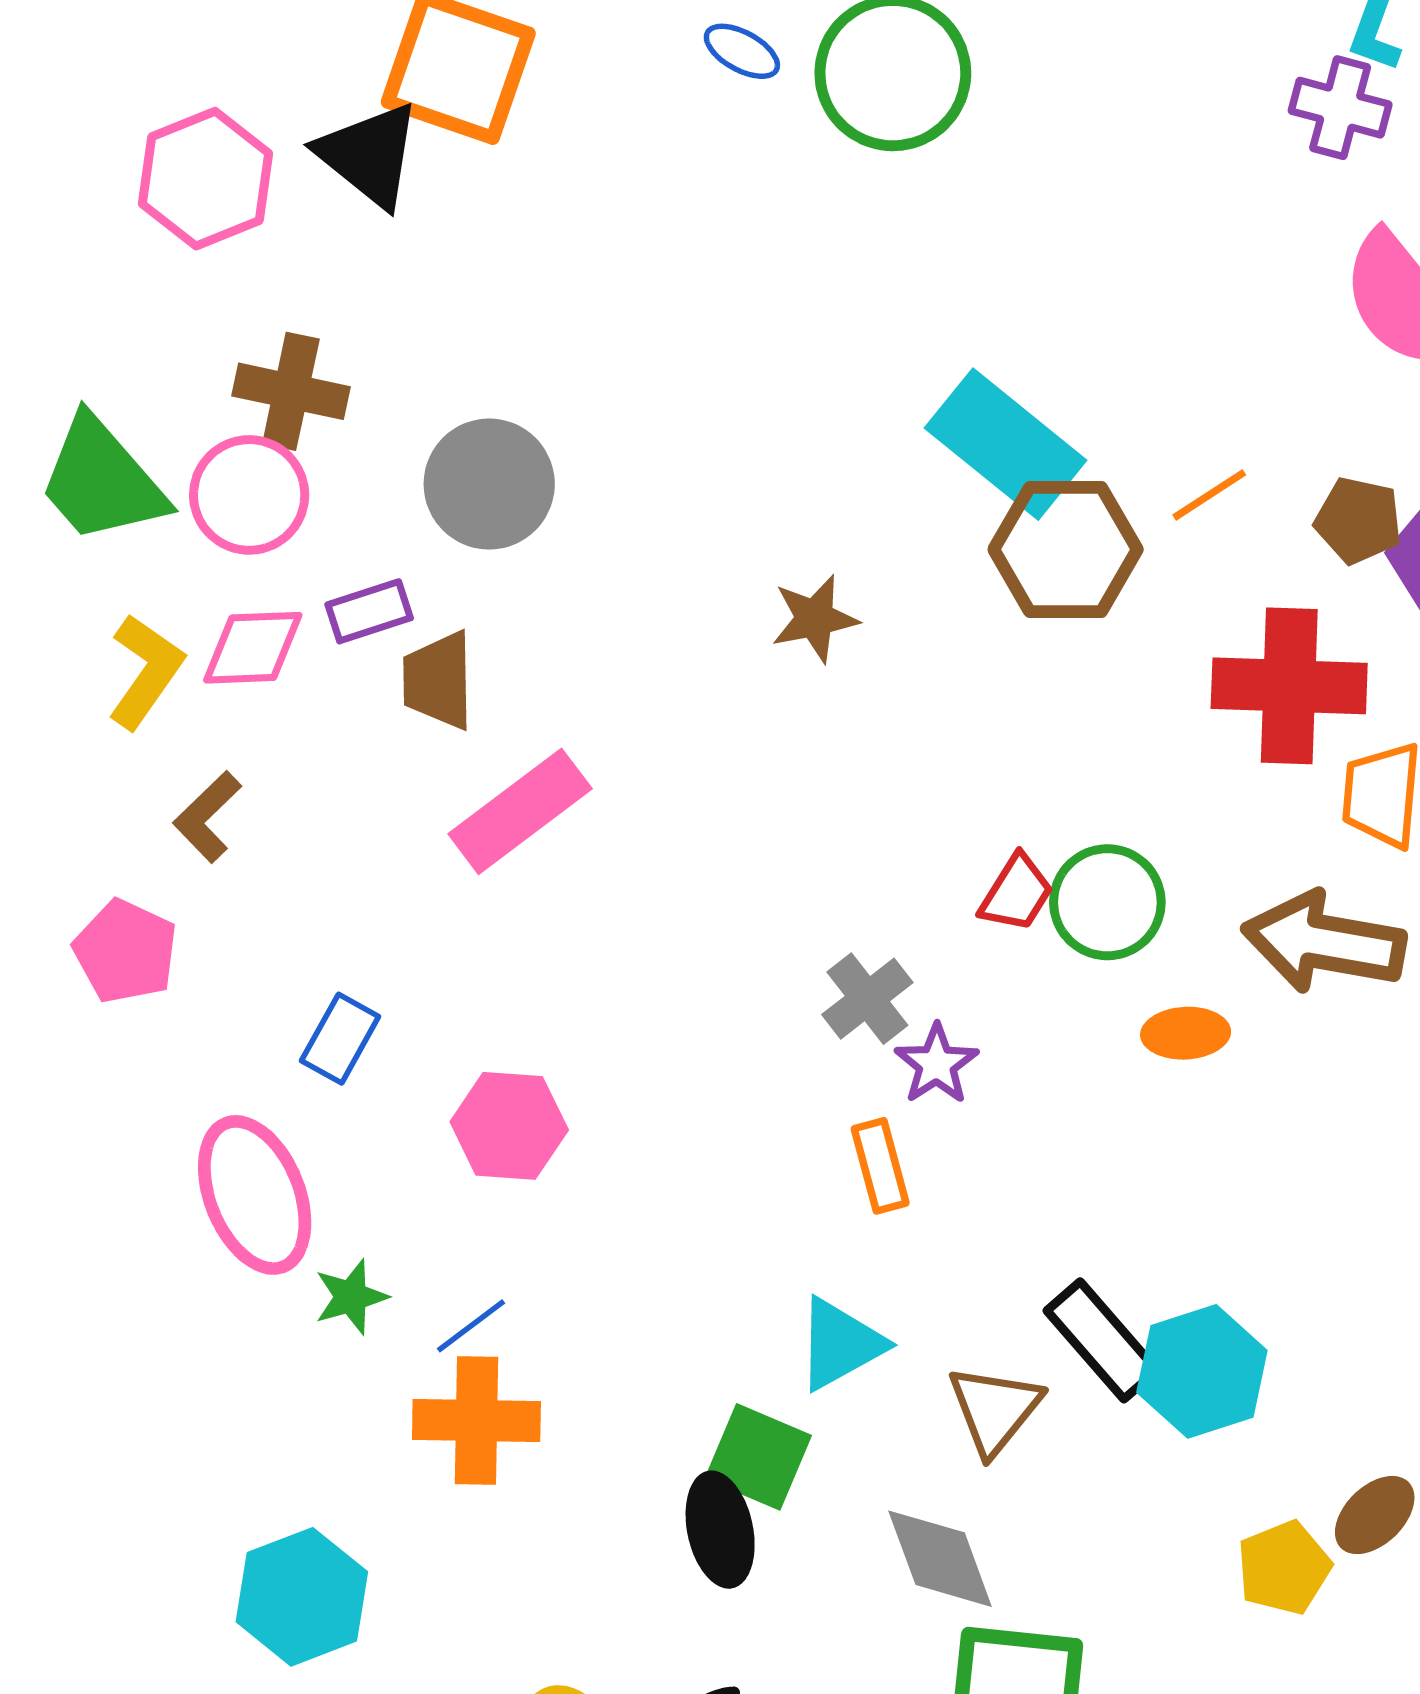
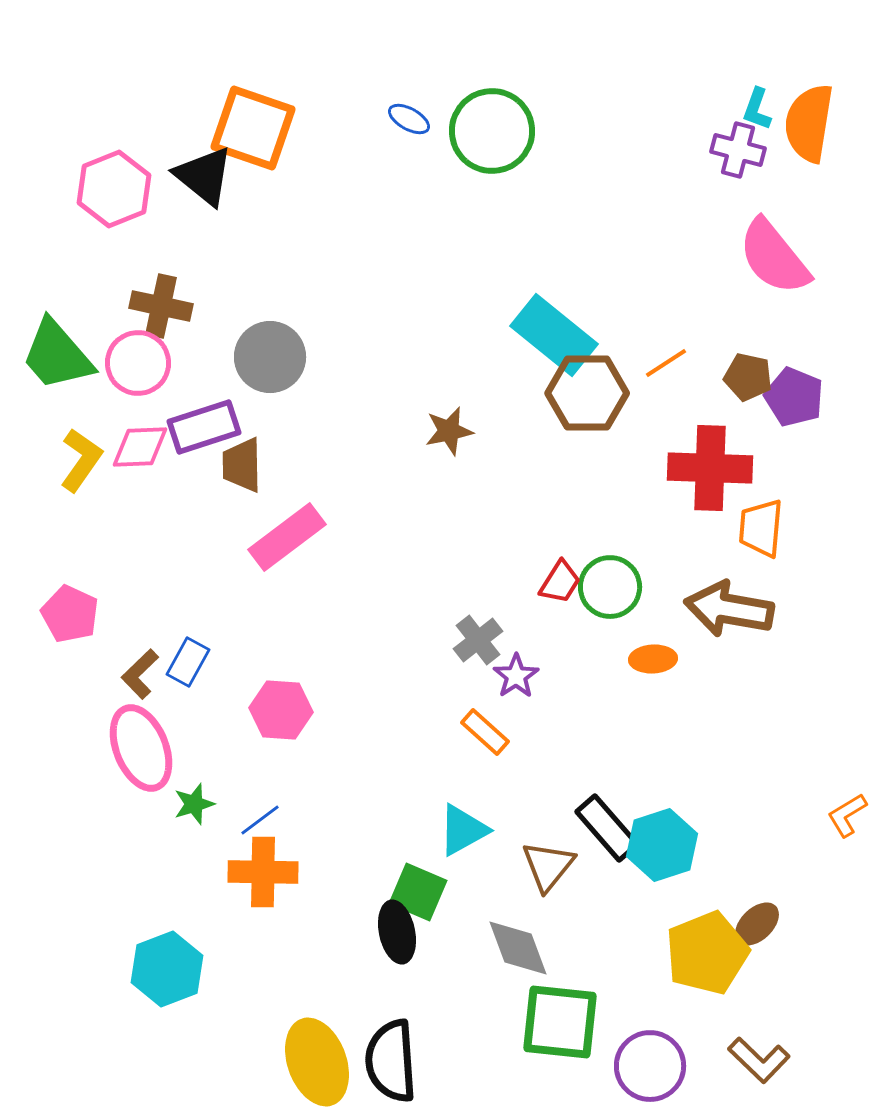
purple rectangle: (369, 611) -> (204, 427), size x1.5
brown L-shape: (207, 817) -> (140, 674), moved
orange rectangle: (880, 1166) -> (485, 732), turned -33
yellow pentagon: (1284, 1568) -> (707, 953), size x1.6

